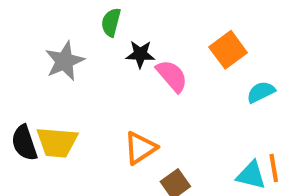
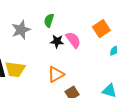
green semicircle: (111, 22) -> (49, 20), moved
black star: (140, 54) -> (57, 41), moved

